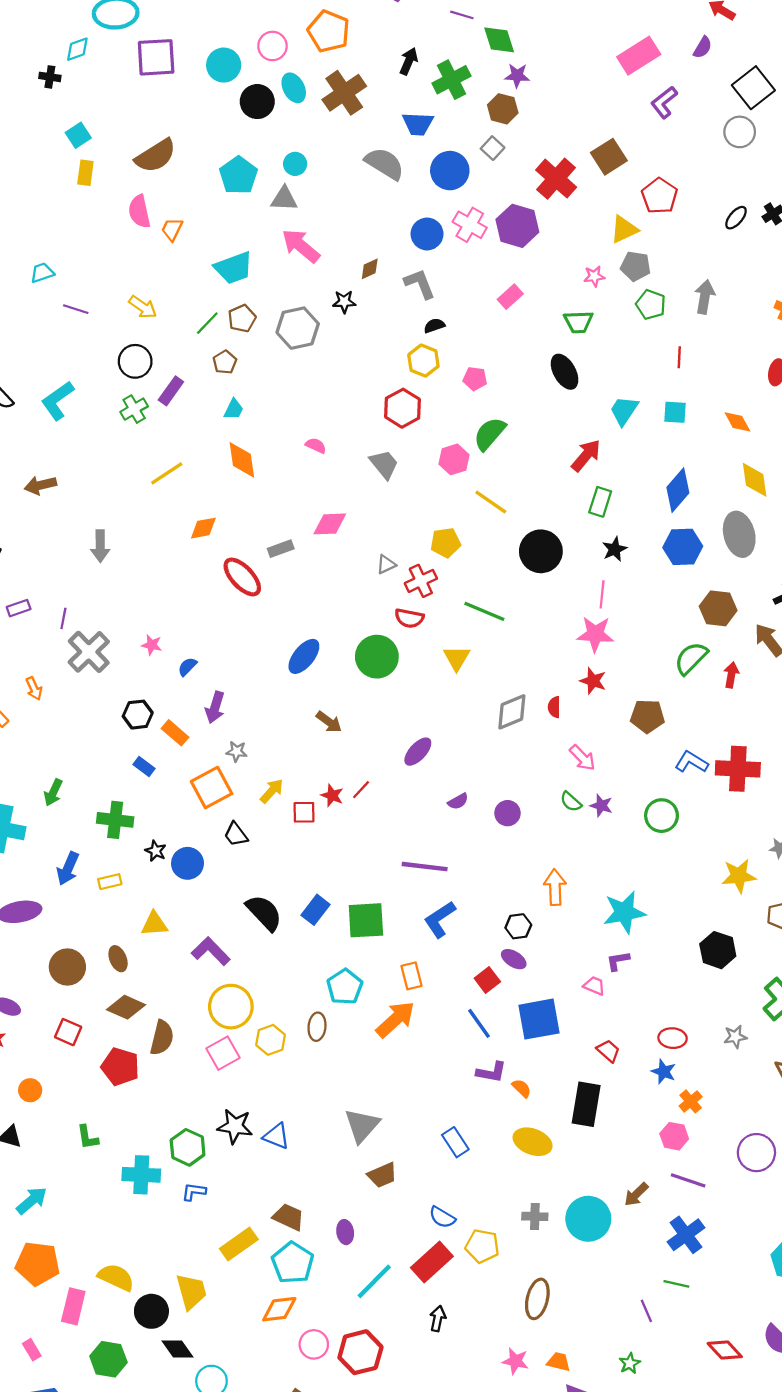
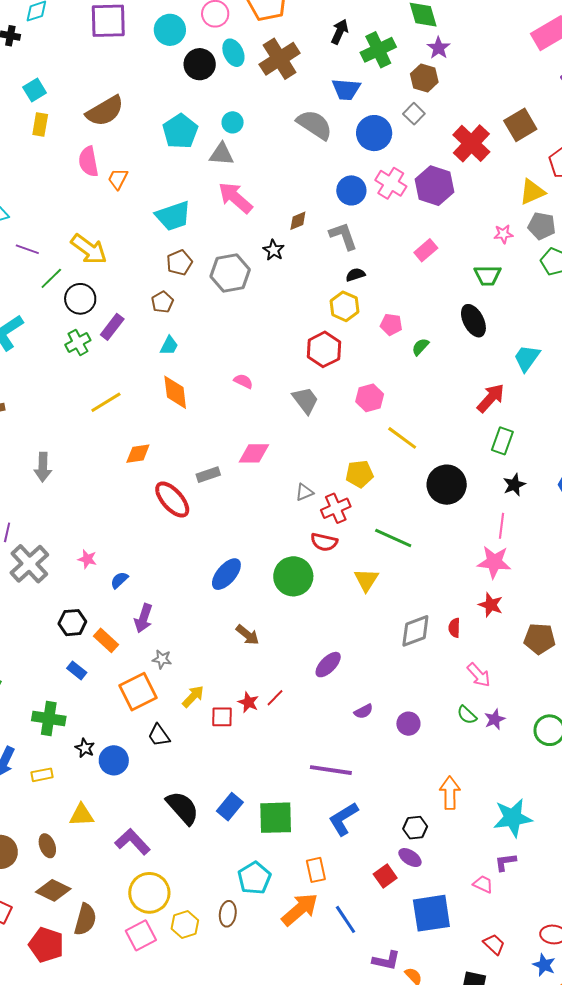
purple star: (517, 76) -> (439, 48), turned 30
black star: (344, 302) -> (274, 250), turned 30
yellow arrow: (143, 307) -> (89, 249), size x1.4
green line: (207, 323) -> (51, 278), moved
green semicircle: (490, 434) -> (420, 347), moved, size x0.6
purple star: (601, 806) -> (495, 719), turned 30
blue line: (479, 1023) -> (346, 919), moved

